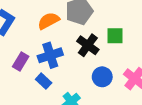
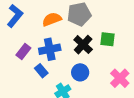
blue circle: (102, 77) -> (80, 72), moved

